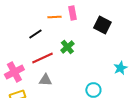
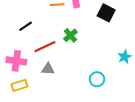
black line: (35, 34) -> (26, 26), moved
pink cross: (14, 72) -> (16, 61), turned 36

